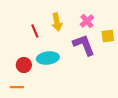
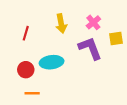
red line: (35, 31) -> (26, 33), moved, turned 40
orange line: (17, 87) -> (32, 93), moved

